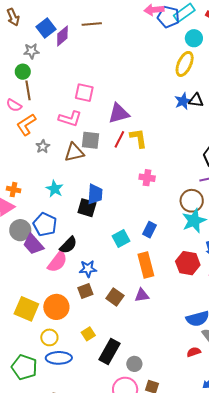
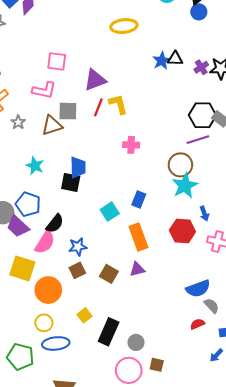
yellow ellipse: (185, 64) -> (124, 26), moved, turned 65
yellow square: (26, 309) -> (22, 268), moved

